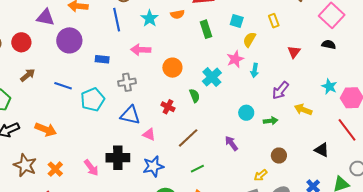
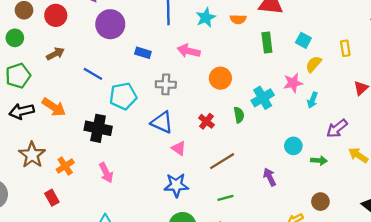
orange arrow: (46, 129) -> (54, 107), moved
black cross: (118, 158) -> (98, 128), moved

